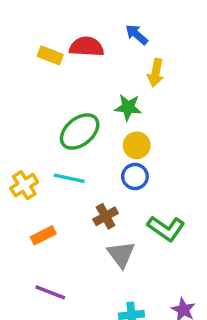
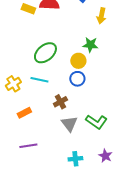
yellow arrow: (156, 73) -> (101, 16), moved
green star: (128, 107) -> (90, 45), moved
green L-shape: (166, 228) -> (96, 122), moved
purple line: (50, 292) -> (28, 146), turned -30

